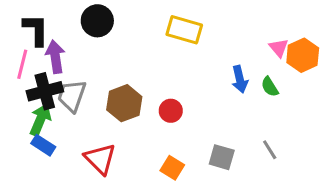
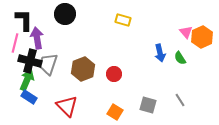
yellow rectangle: (184, 30) -> (123, 20), size x0.7
black cross: (45, 91) -> (30, 61), turned 30

